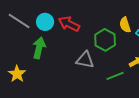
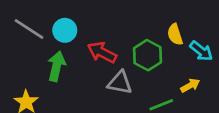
red arrow: (69, 24) -> (102, 52), moved

